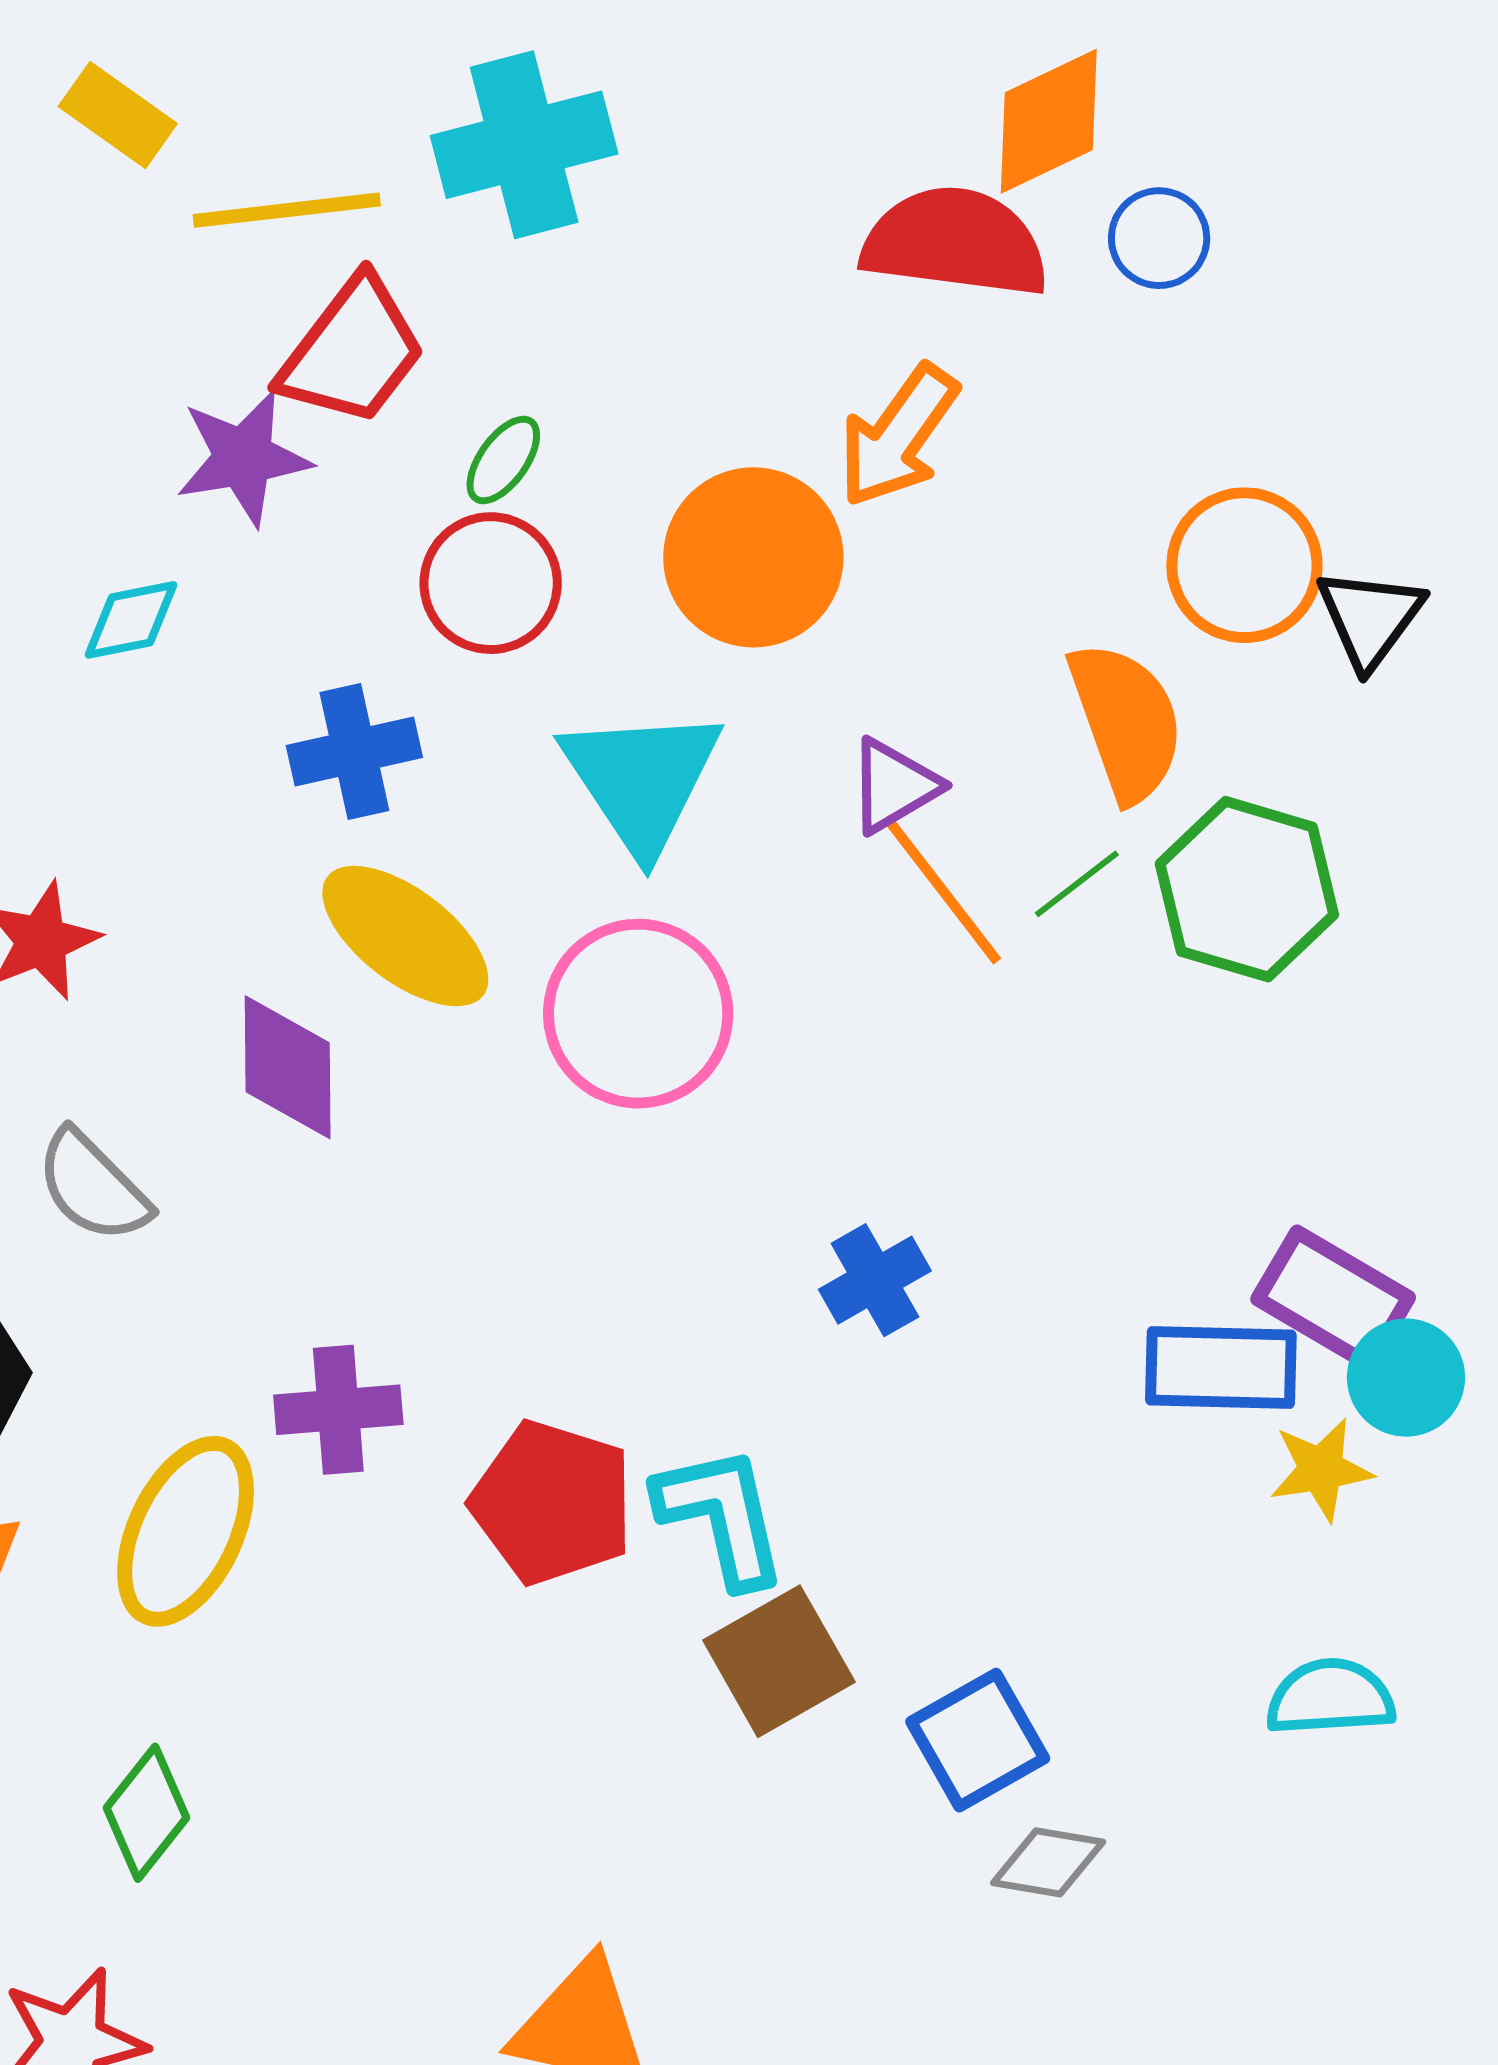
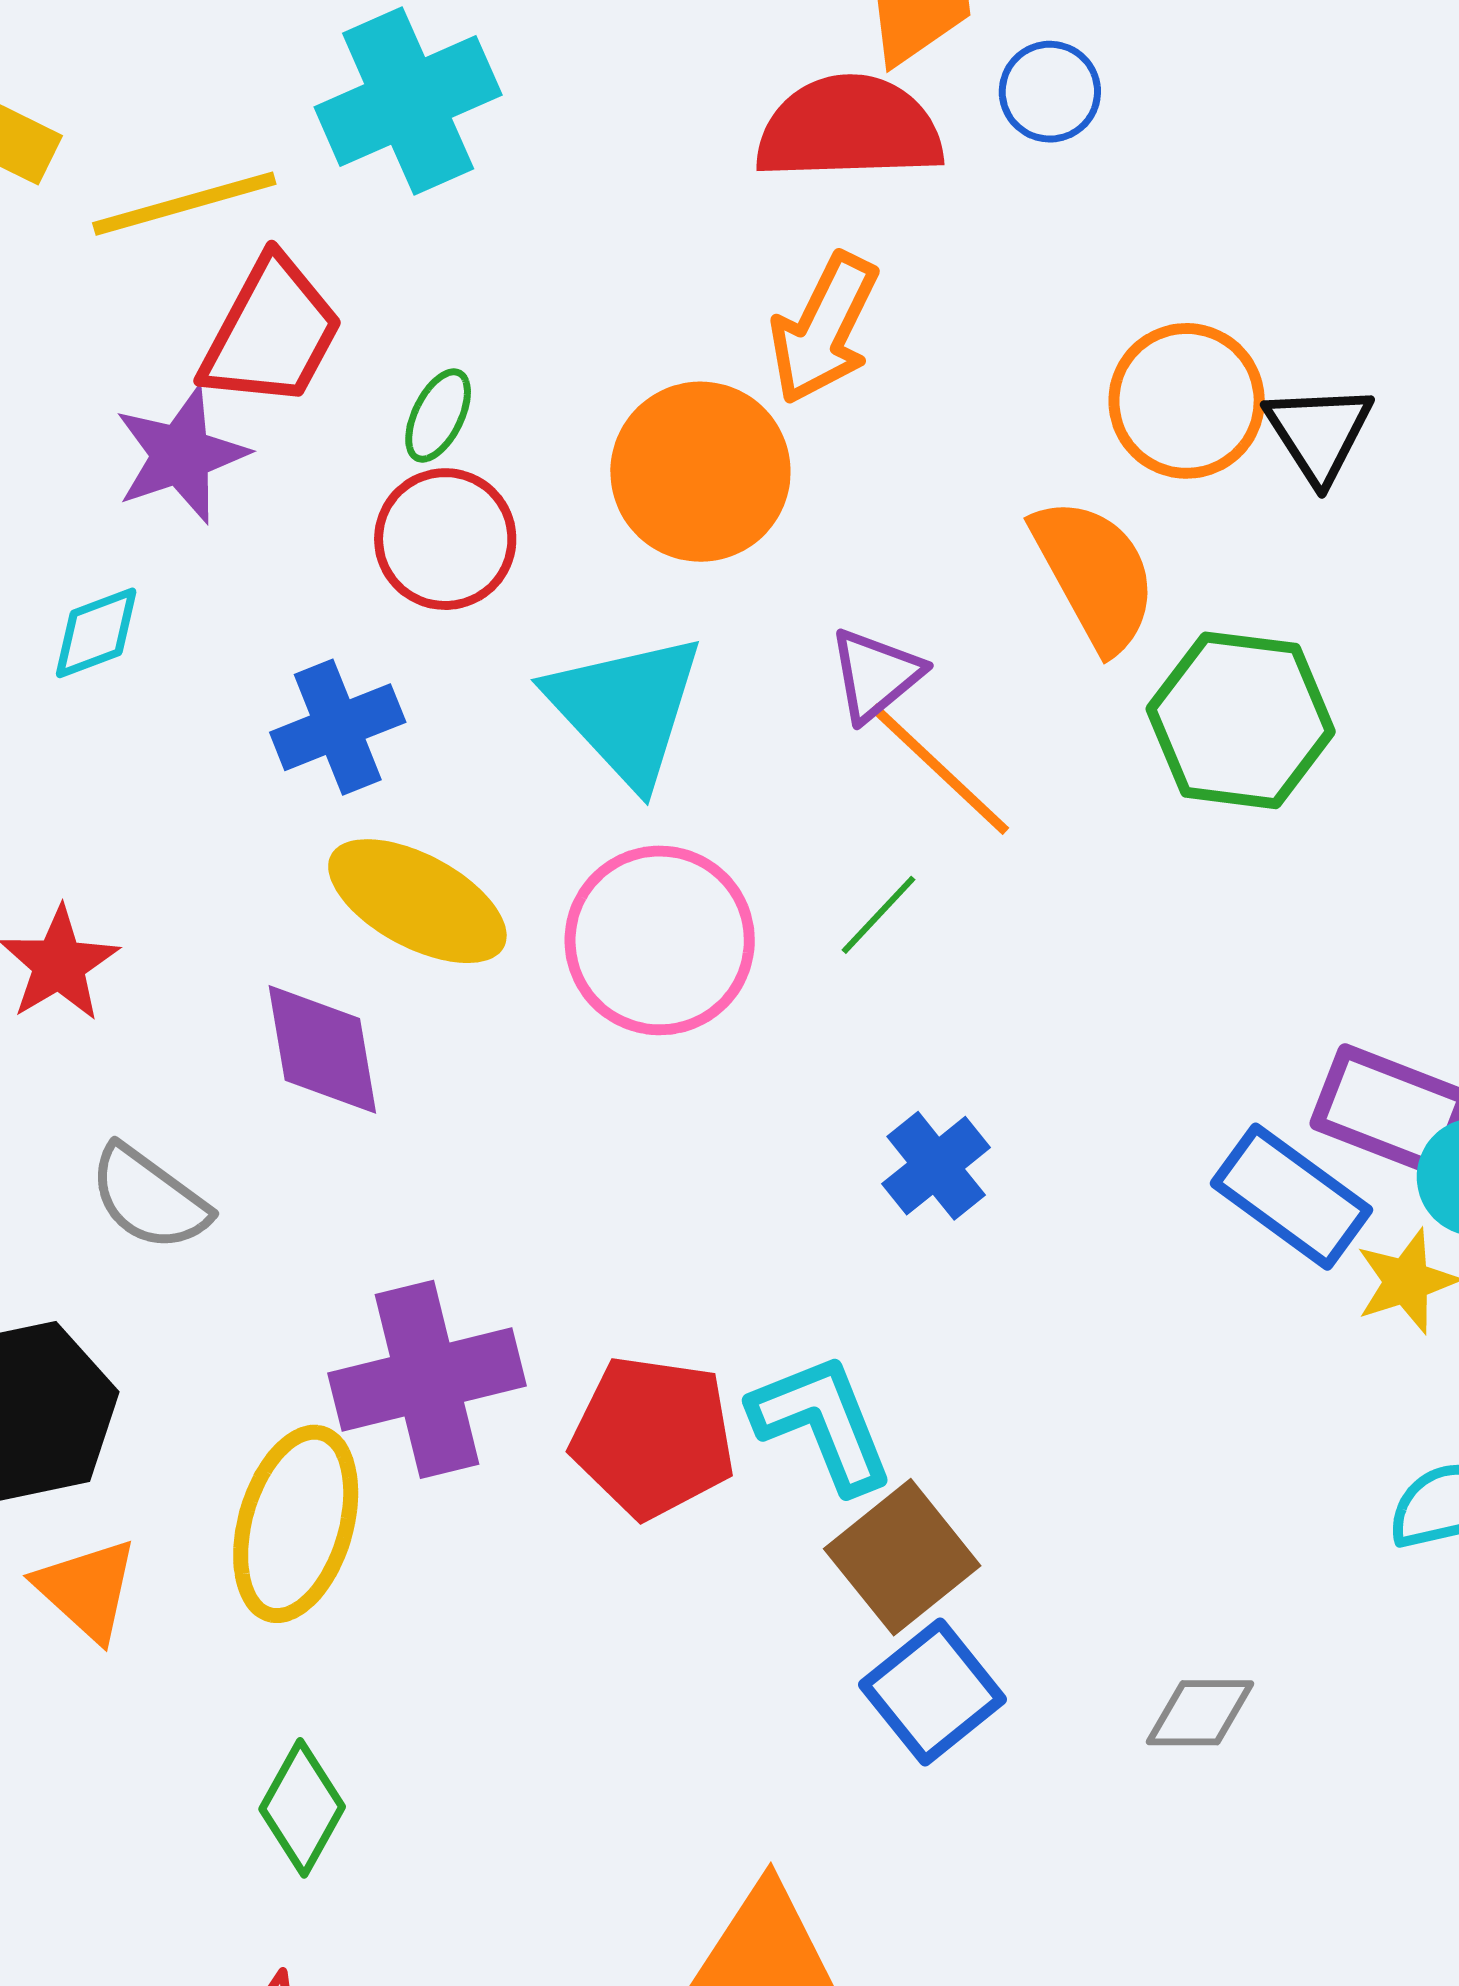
green line: (1077, 884) -> (878, 915), moved
blue rectangle: (1221, 1368) -> (1291, 1197), turned 44
purple cross: (338, 1410) -> (427, 1379), size x1.5
blue square: (978, 1740) -> (933, 1692), moved

